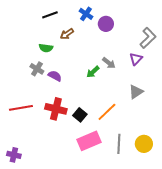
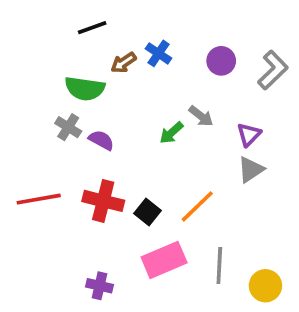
blue cross: (86, 14) -> (159, 53), moved
purple circle: (106, 24) -> (221, 61), moved
green semicircle: (46, 48) -> (85, 88), size x1.5
purple triangle: (136, 59) -> (249, 135), moved
yellow circle: (144, 144) -> (265, 286), moved
purple cross: (14, 155) -> (100, 286), moved

